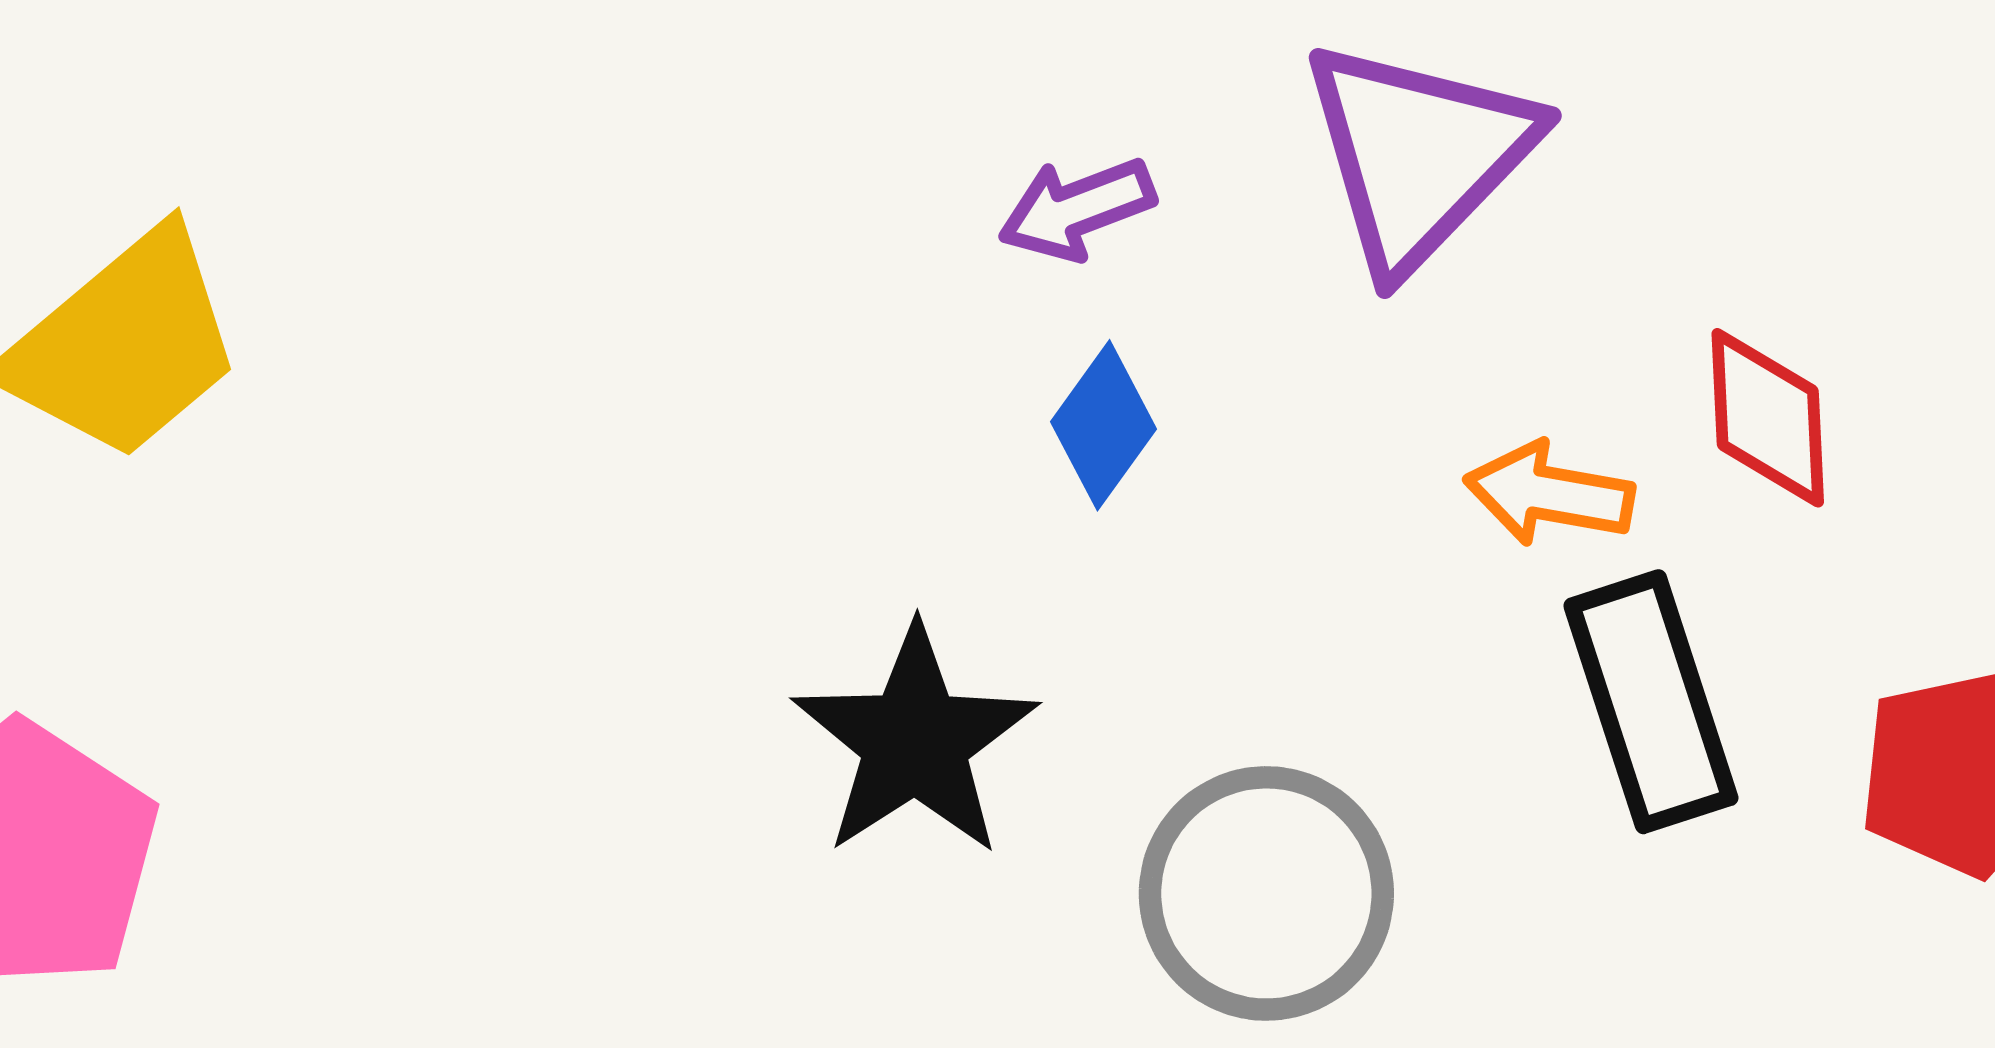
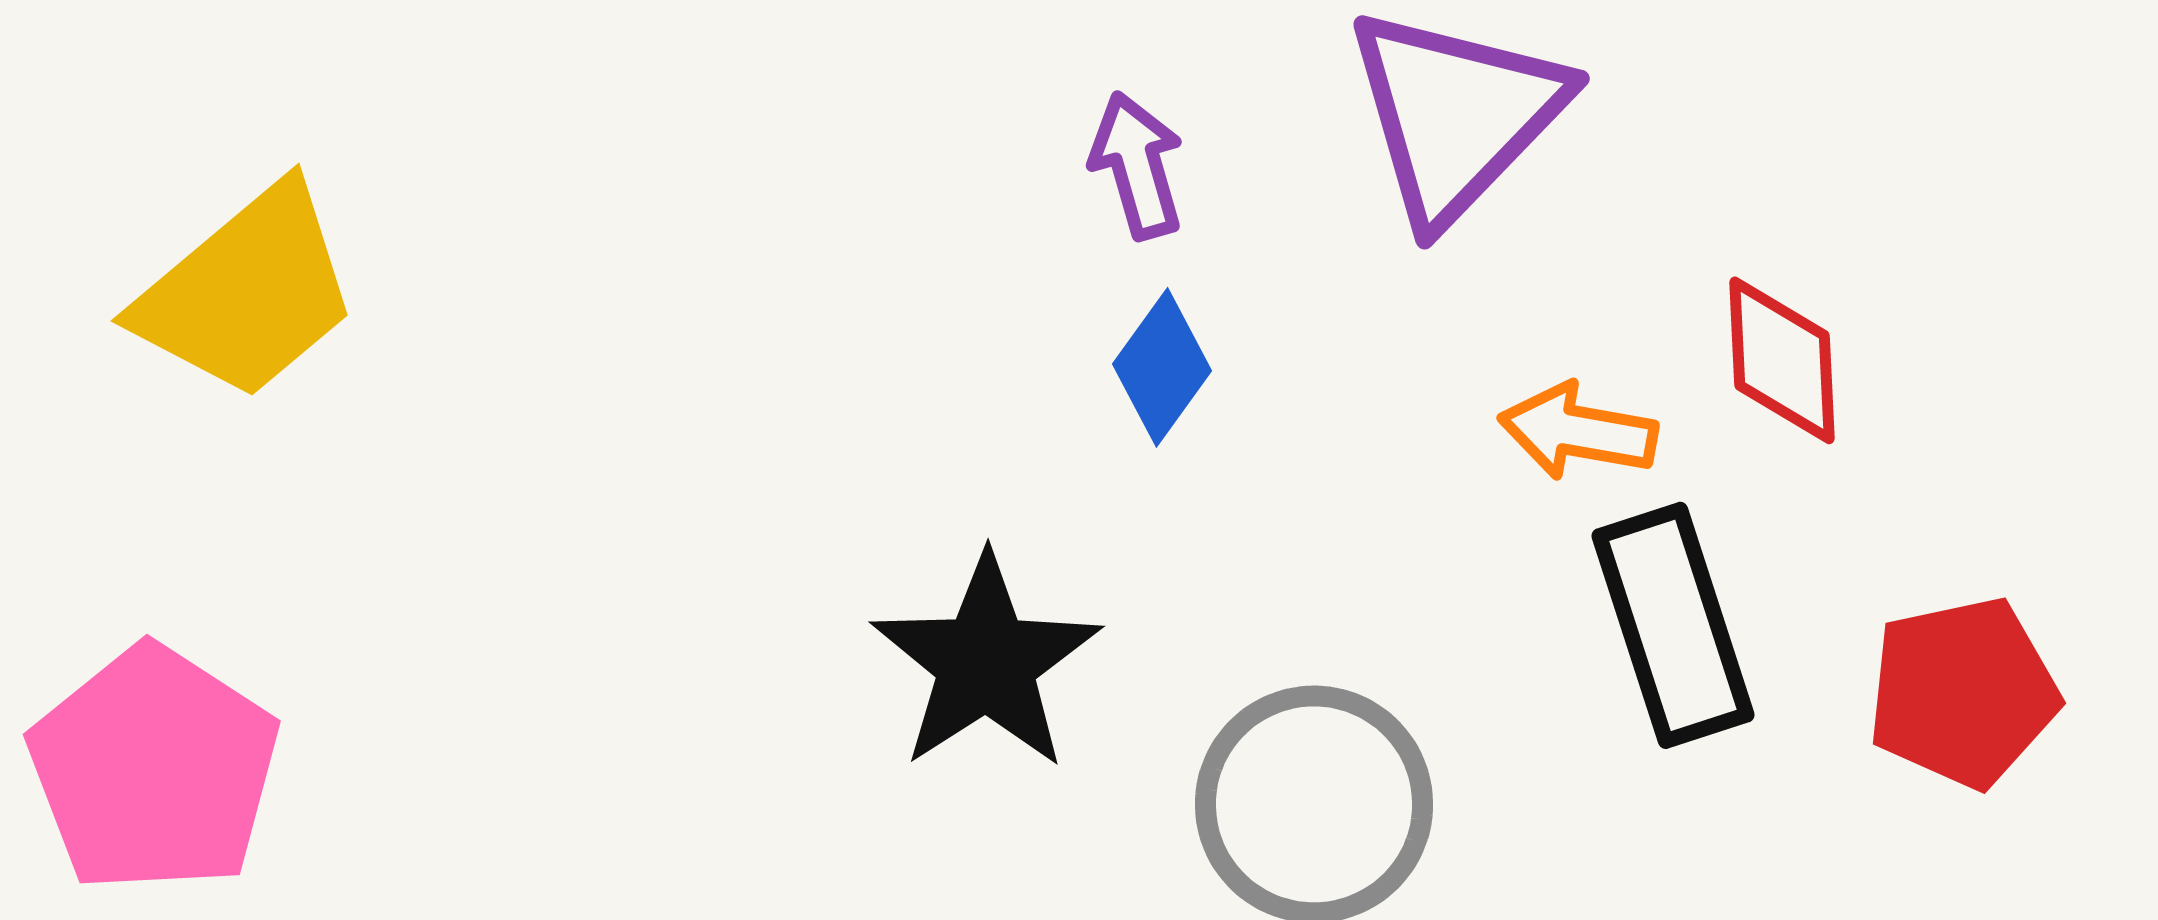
purple arrow: (1077, 209) -> (1137, 165), turned 95

